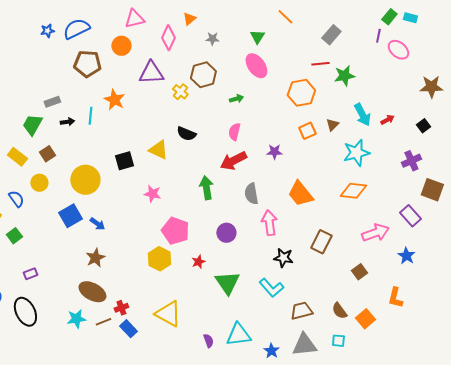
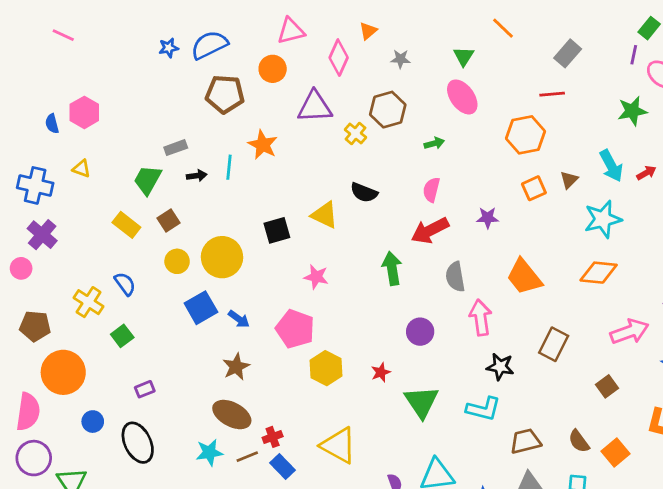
green star: (344, 76) -> (632, 111), moved
yellow circle: (39, 183) -> (177, 261), moved
pink pentagon: (175, 231) -> (295, 329), moved
cyan L-shape: (271, 288) -> (483, 409), turned -35

